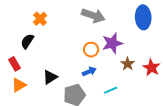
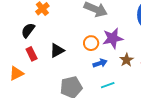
red rectangle: (14, 64) -> (32, 54), moved
blue arrow: (89, 71) -> (100, 63), moved
black triangle: (50, 77) -> (57, 51), moved

